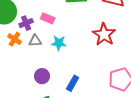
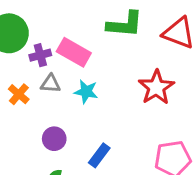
pink rectangle: (48, 18) -> (74, 52), size x1.5
orange cross: (15, 39) -> (19, 94), moved

